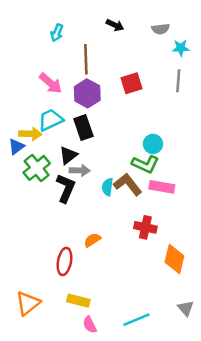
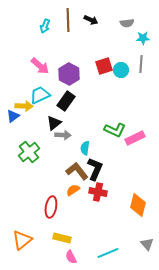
brown line: (86, 59) -> (68, 20), moved
black rectangle: (83, 128) -> (66, 101), turned 54
cyan circle: (153, 144) -> (121, 70), moved
green cross: (37, 168) -> (29, 152), moved
brown L-shape: (128, 184) -> (77, 171), moved
pink rectangle: (162, 187) -> (135, 138), moved, turned -36
black L-shape: (66, 188) -> (95, 169), moved
red cross: (145, 227) -> (98, 192), moved

